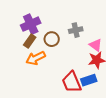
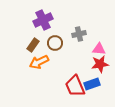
purple cross: (31, 24) -> (43, 20), moved
pink triangle: (96, 45) -> (99, 49), turned -32

